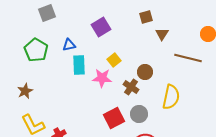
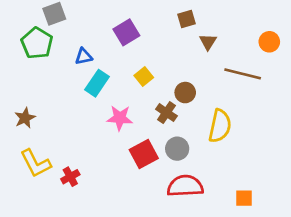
green pentagon: (36, 50) -> (37, 43), moved
cyan rectangle: (79, 65) -> (97, 83), turned 36
pink star: (102, 78) -> (120, 118), moved

